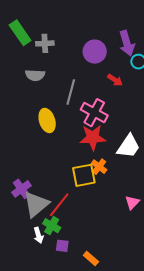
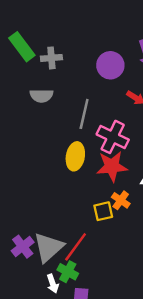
yellow ellipse: (47, 120) -> (75, 156), moved, turned 30
yellow square: (84, 175) -> (103, 211), size x0.7
purple cross: (22, 189) -> (23, 247), moved

